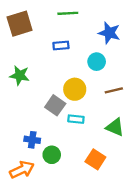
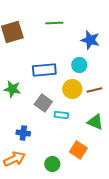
blue rectangle: (61, 46) -> (44, 70), moved, size x1.6
green star: (20, 75) -> (12, 89), moved
yellow circle: (75, 89) -> (72, 89), moved
green circle: (52, 155) -> (52, 164), moved

